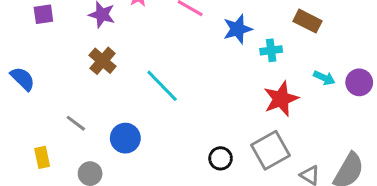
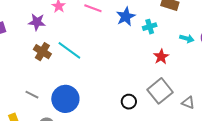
cyan line: (162, 86) -> (69, 50), moved
red star: (281, 99) -> (161, 57), size x0.7
blue circle: (125, 138) -> (65, 99), size x1.4

